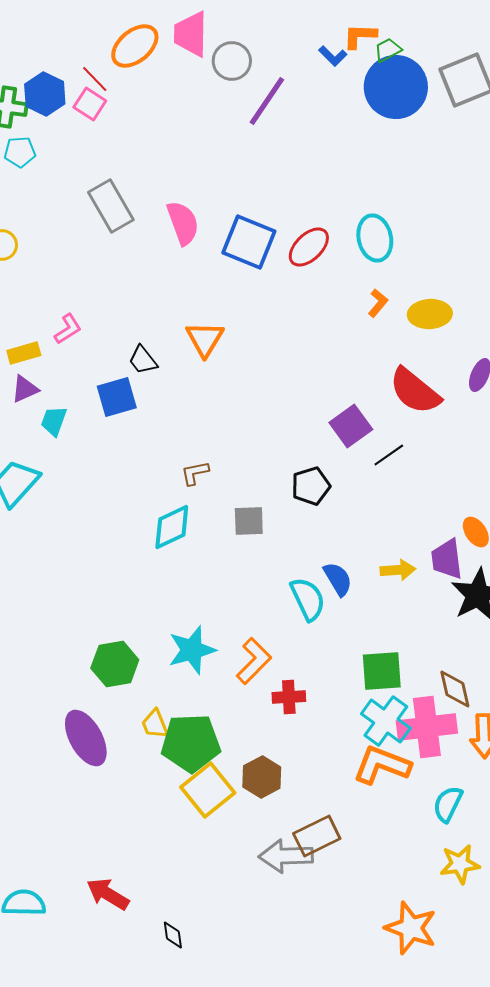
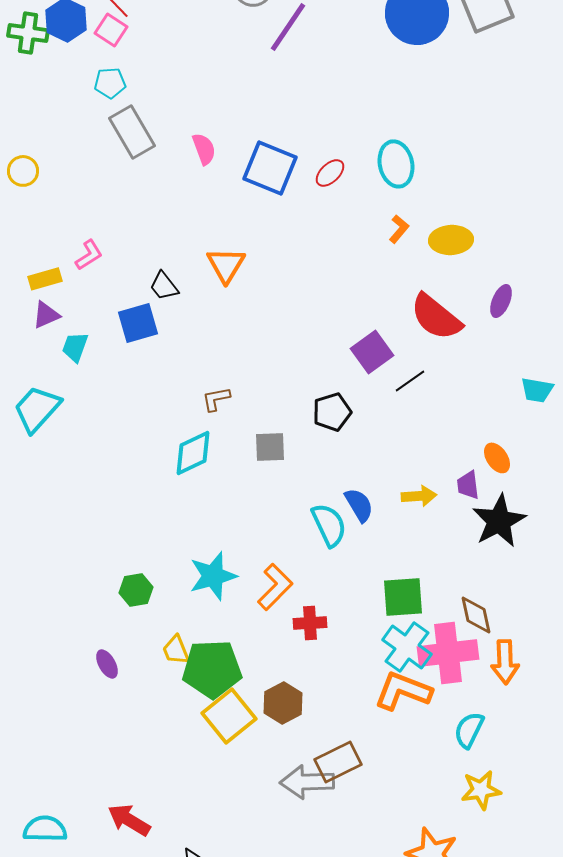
cyan pentagon: (20, 152) -> (110, 83), moved
pink semicircle: (183, 223) -> (204, 149), size x0.7
red ellipse: (309, 247) -> (330, 173), size x0.7
purple trapezoid: (447, 559) -> (468, 485), size x0.7
green hexagon: (115, 664) -> (136, 590), size x0.7
purple ellipse: (86, 738) -> (107, 664), size x0.5

